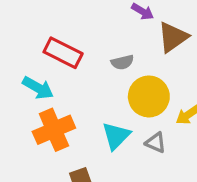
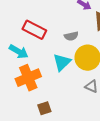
cyan triangle: (116, 136) -> (62, 62), moved

